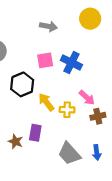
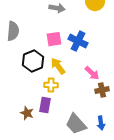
yellow arrow: (46, 102) -> (58, 66), moved
yellow cross: (67, 110) -> (51, 85), moved

